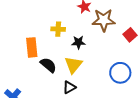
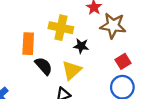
yellow cross: (58, 29) -> (61, 28), size x1.5
red square: (130, 35) -> (123, 61), moved

